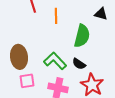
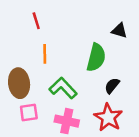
orange line: (56, 16) -> (45, 54), moved
black semicircle: (79, 64) -> (112, 86), moved, turned 96

